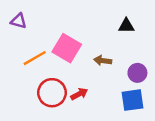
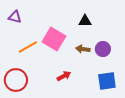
black triangle: (126, 26) -> (85, 21), moved
purple circle: (137, 73) -> (103, 49), moved
red circle: (52, 93) -> (16, 80), moved

